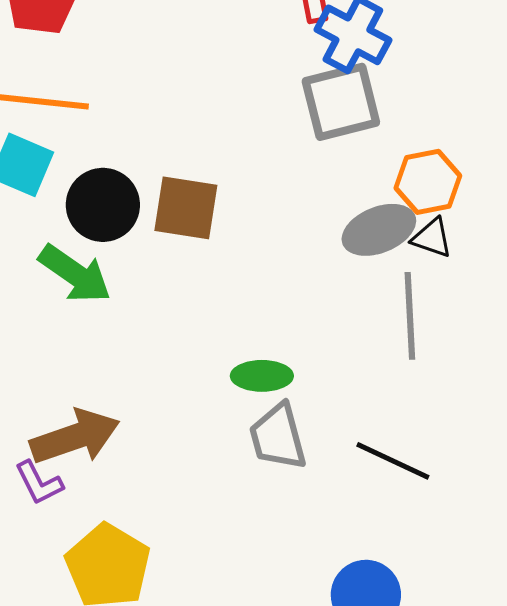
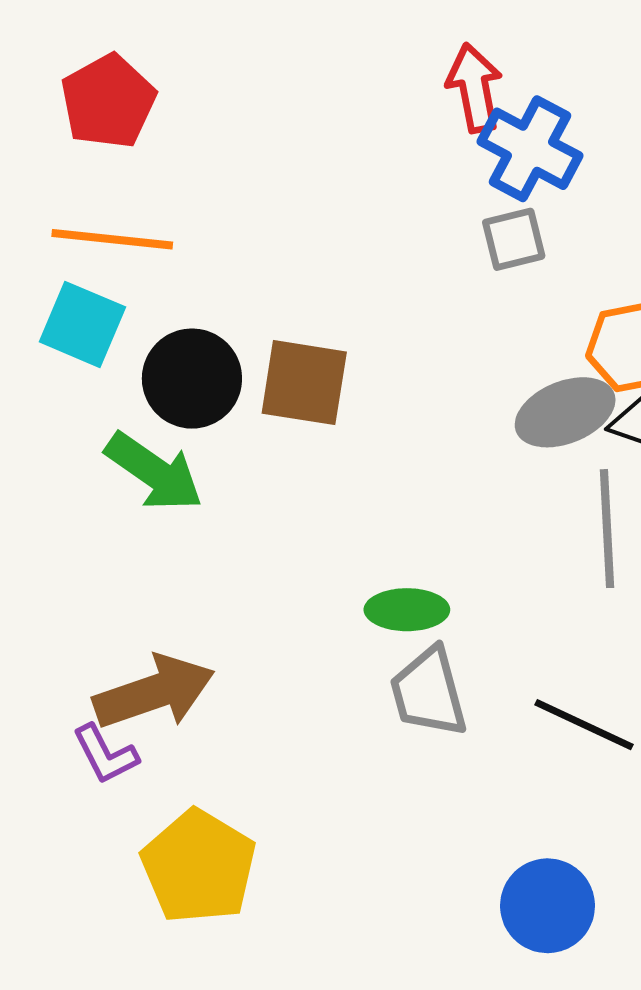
gray square: (341, 102) -> (514, 239), size x0.6

